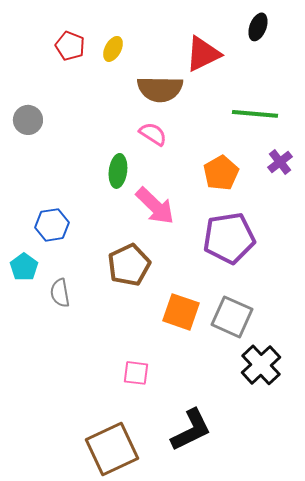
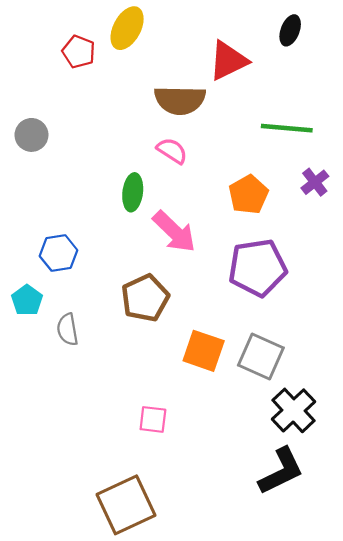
yellow ellipse: (113, 49) -> (127, 28), moved, size x1.5
black L-shape: (191, 430) -> (281, 471), moved

